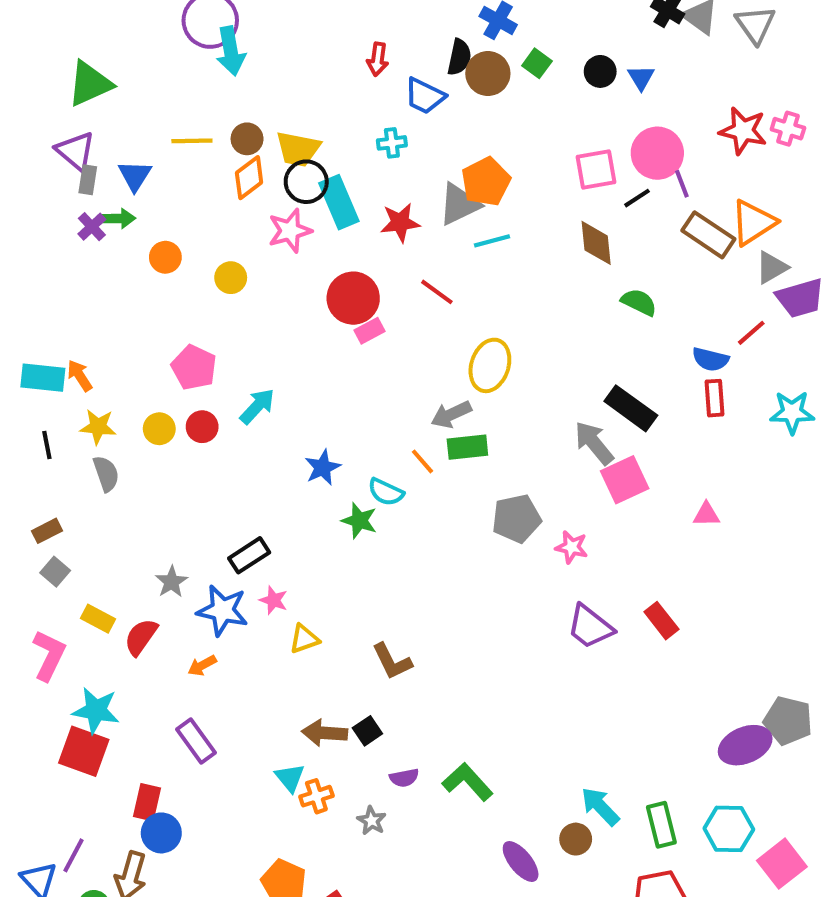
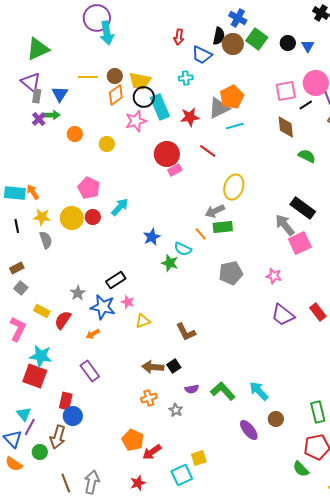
green square: (537, 63) -> (257, 39), size x1.5
yellow circle: (159, 429) -> (72, 218), size x1.5
gray pentagon: (516, 519) -> (231, 273), moved
cyan triangle: (290, 778) -> (24, 414), moved
cyan arrow: (600, 806) -> (259, 391), moved

